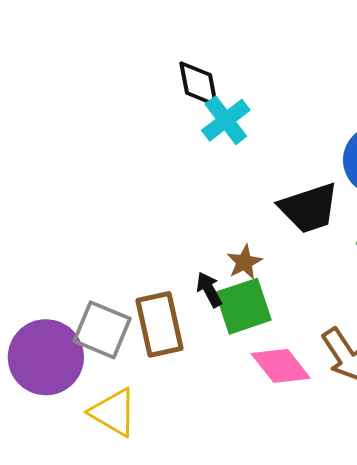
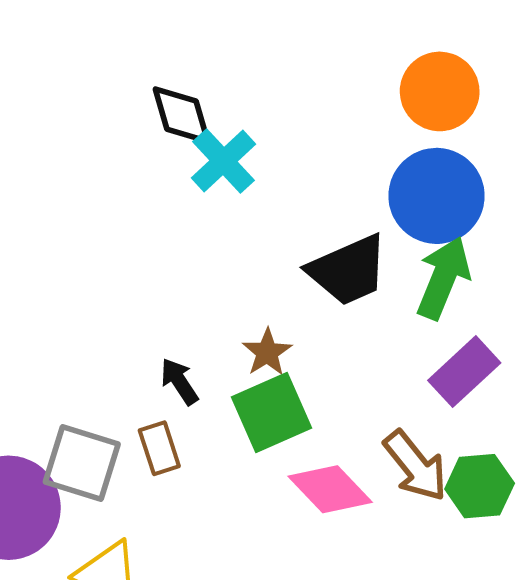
black arrow: (209, 290) -> (179, 381), moved
brown rectangle: (159, 324) -> (159, 448), size x0.6

